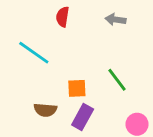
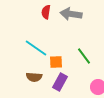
gray arrow: (116, 20) -> (71, 14), moved, size x1.5
cyan line: (34, 53) -> (36, 48), moved

